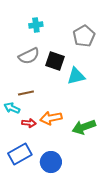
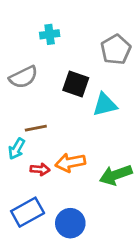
gray semicircle: (29, 56) -> (23, 77), moved
cyan arrow: (12, 108) -> (17, 149), turned -84

